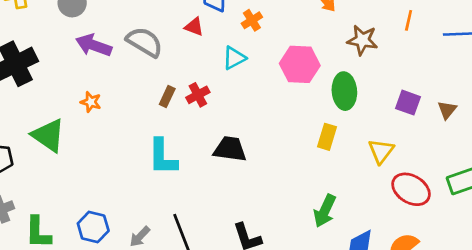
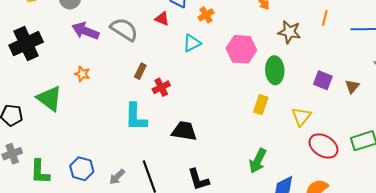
red cross: (198, 95) -> (161, 87), moved
black trapezoid: (230, 149) -> (184, 131), moved

